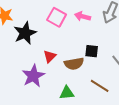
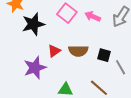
black square: (92, 51) -> (104, 55), moved
brown semicircle: (74, 64) -> (78, 51), moved

